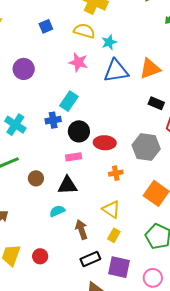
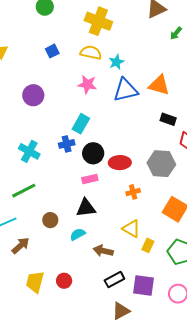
orange triangle: (150, 69) -> (159, 85), turned 40
brown circle: (36, 178) -> (50, 220), moved
brown arrow: (81, 229) -> (103, 251), turned -54
yellow rectangle: (114, 235) -> (148, 245), moved

